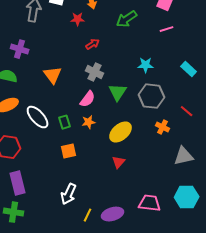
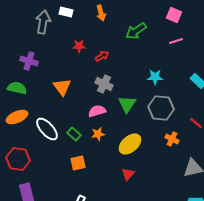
red star: (78, 19) -> (79, 46), moved
pink semicircle: (88, 99) -> (97, 111), turned -144
green rectangle: (65, 122) -> (74, 134), turned -32

